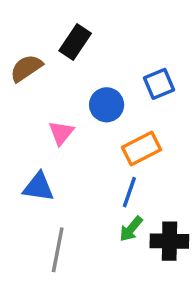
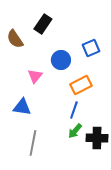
brown semicircle: (26, 68) -> (15, 39), turned -90

